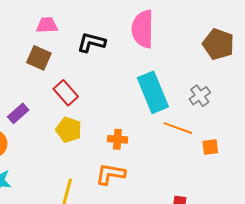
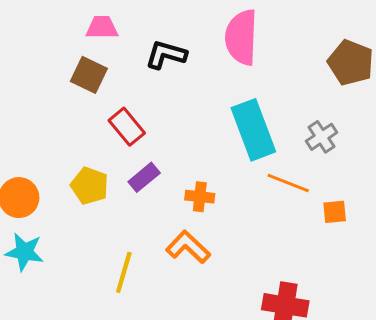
purple rectangle: (18, 113) -> (144, 177), moved
yellow pentagon: (69, 130) -> (90, 186), moved
orange L-shape: (110, 174) -> (188, 247), turned 32

